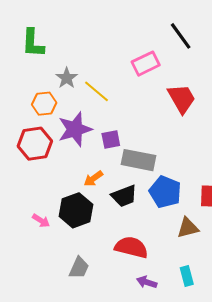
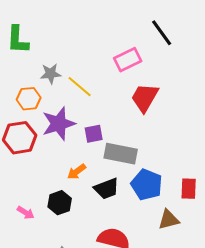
gray star: (67, 78) -> (51, 74), turned 30
red trapezoid: (182, 98) -> (145, 98), moved, turned -120
black hexagon: (76, 210) -> (60, 203), size x0.7

